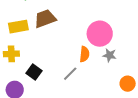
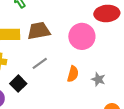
pink circle: (100, 34) -> (82, 36), moved
gray line: (70, 74) -> (40, 63), moved

